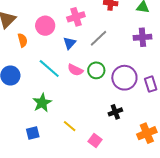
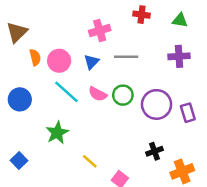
pink circle: (45, 26) -> (59, 61), moved
gray line: (99, 38) -> (126, 57), turned 42
black cross: (115, 112) -> (154, 151), moved
blue square: (33, 133) -> (19, 161), moved, turned -32

